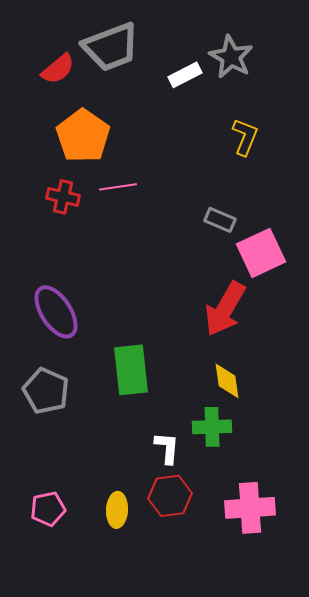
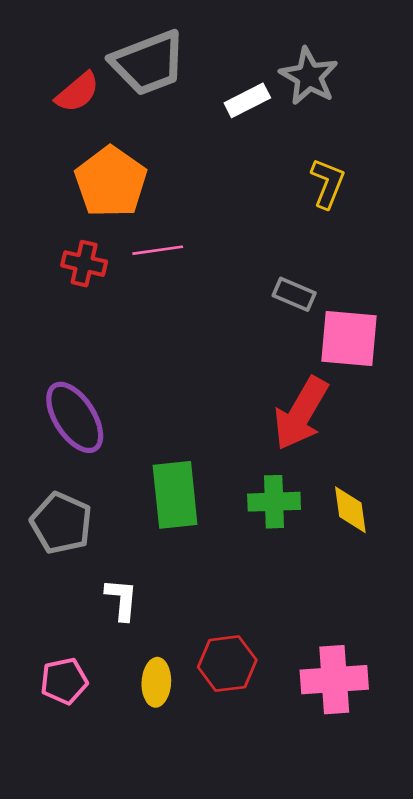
pink square: (261, 253) -> (349, 338), turned 30
yellow diamond: (227, 381) -> (350, 510), moved
green cross: (212, 427) -> (274, 502), moved
white L-shape: (167, 448) -> (122, 599), moved

